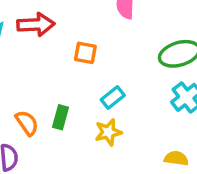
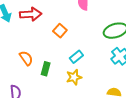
orange square: (85, 53) -> (60, 31), turned 32
orange semicircle: (27, 123) -> (26, 58), moved

